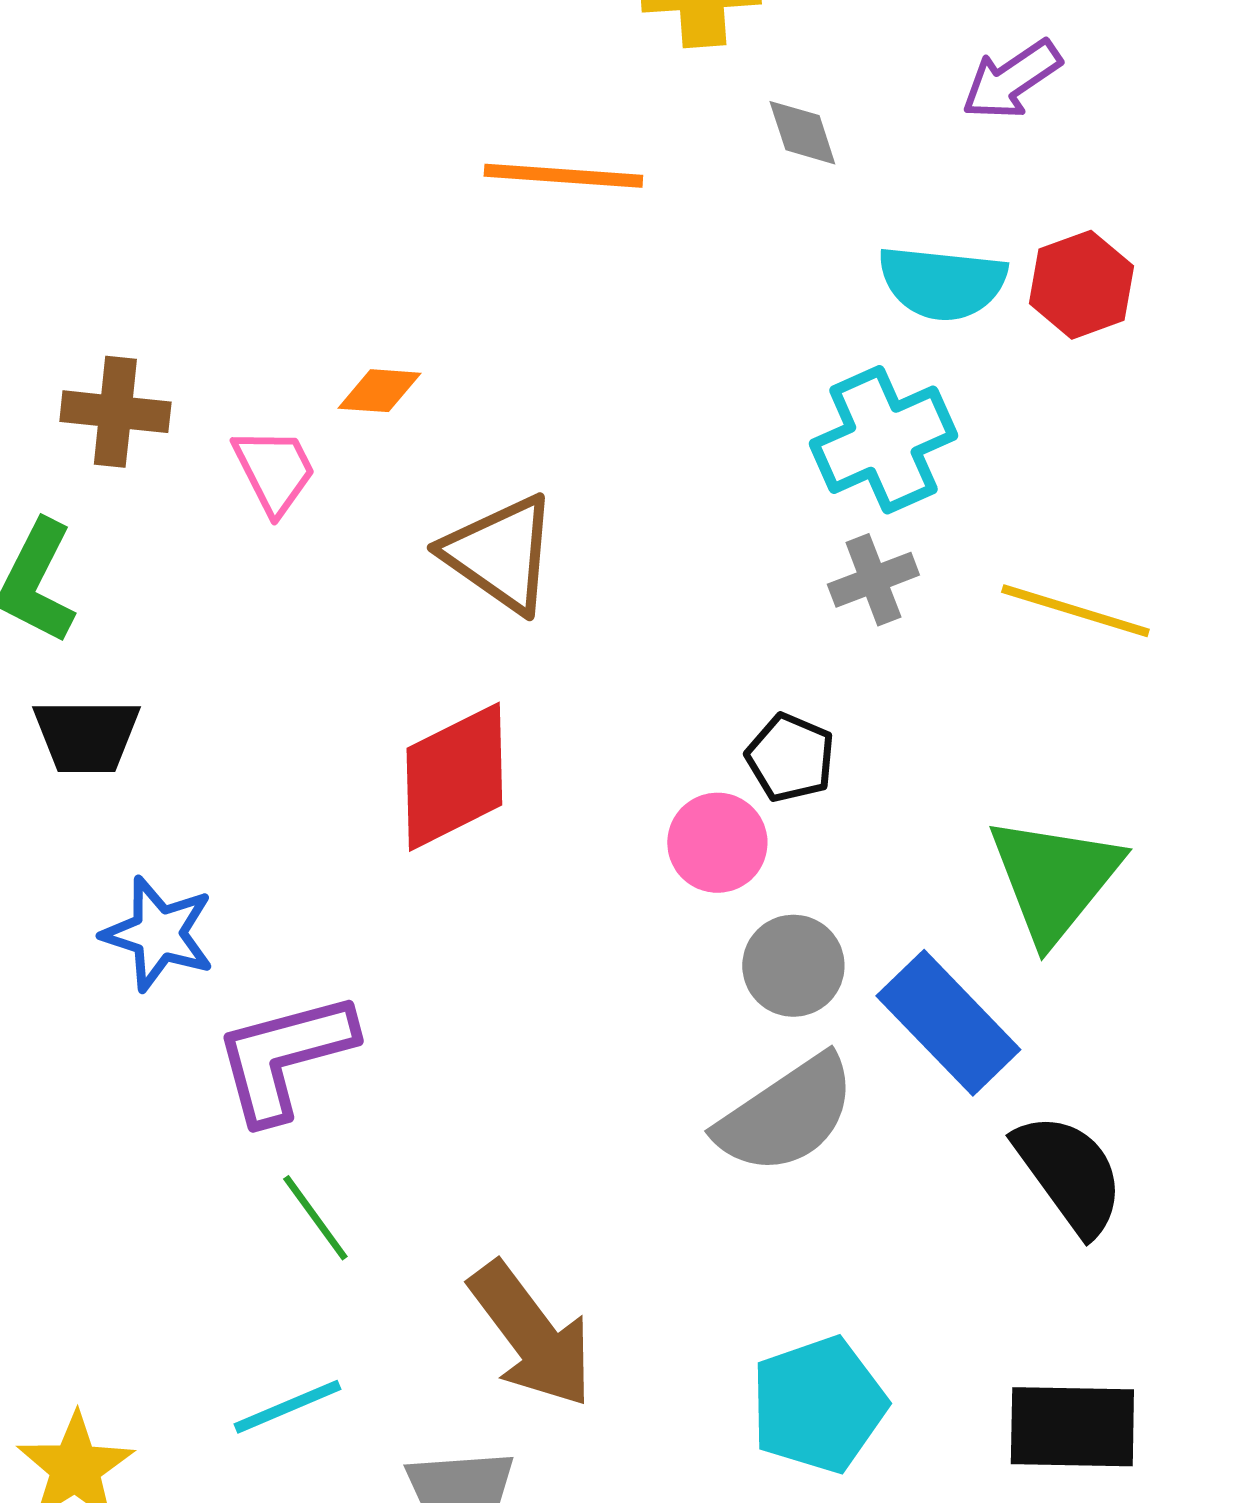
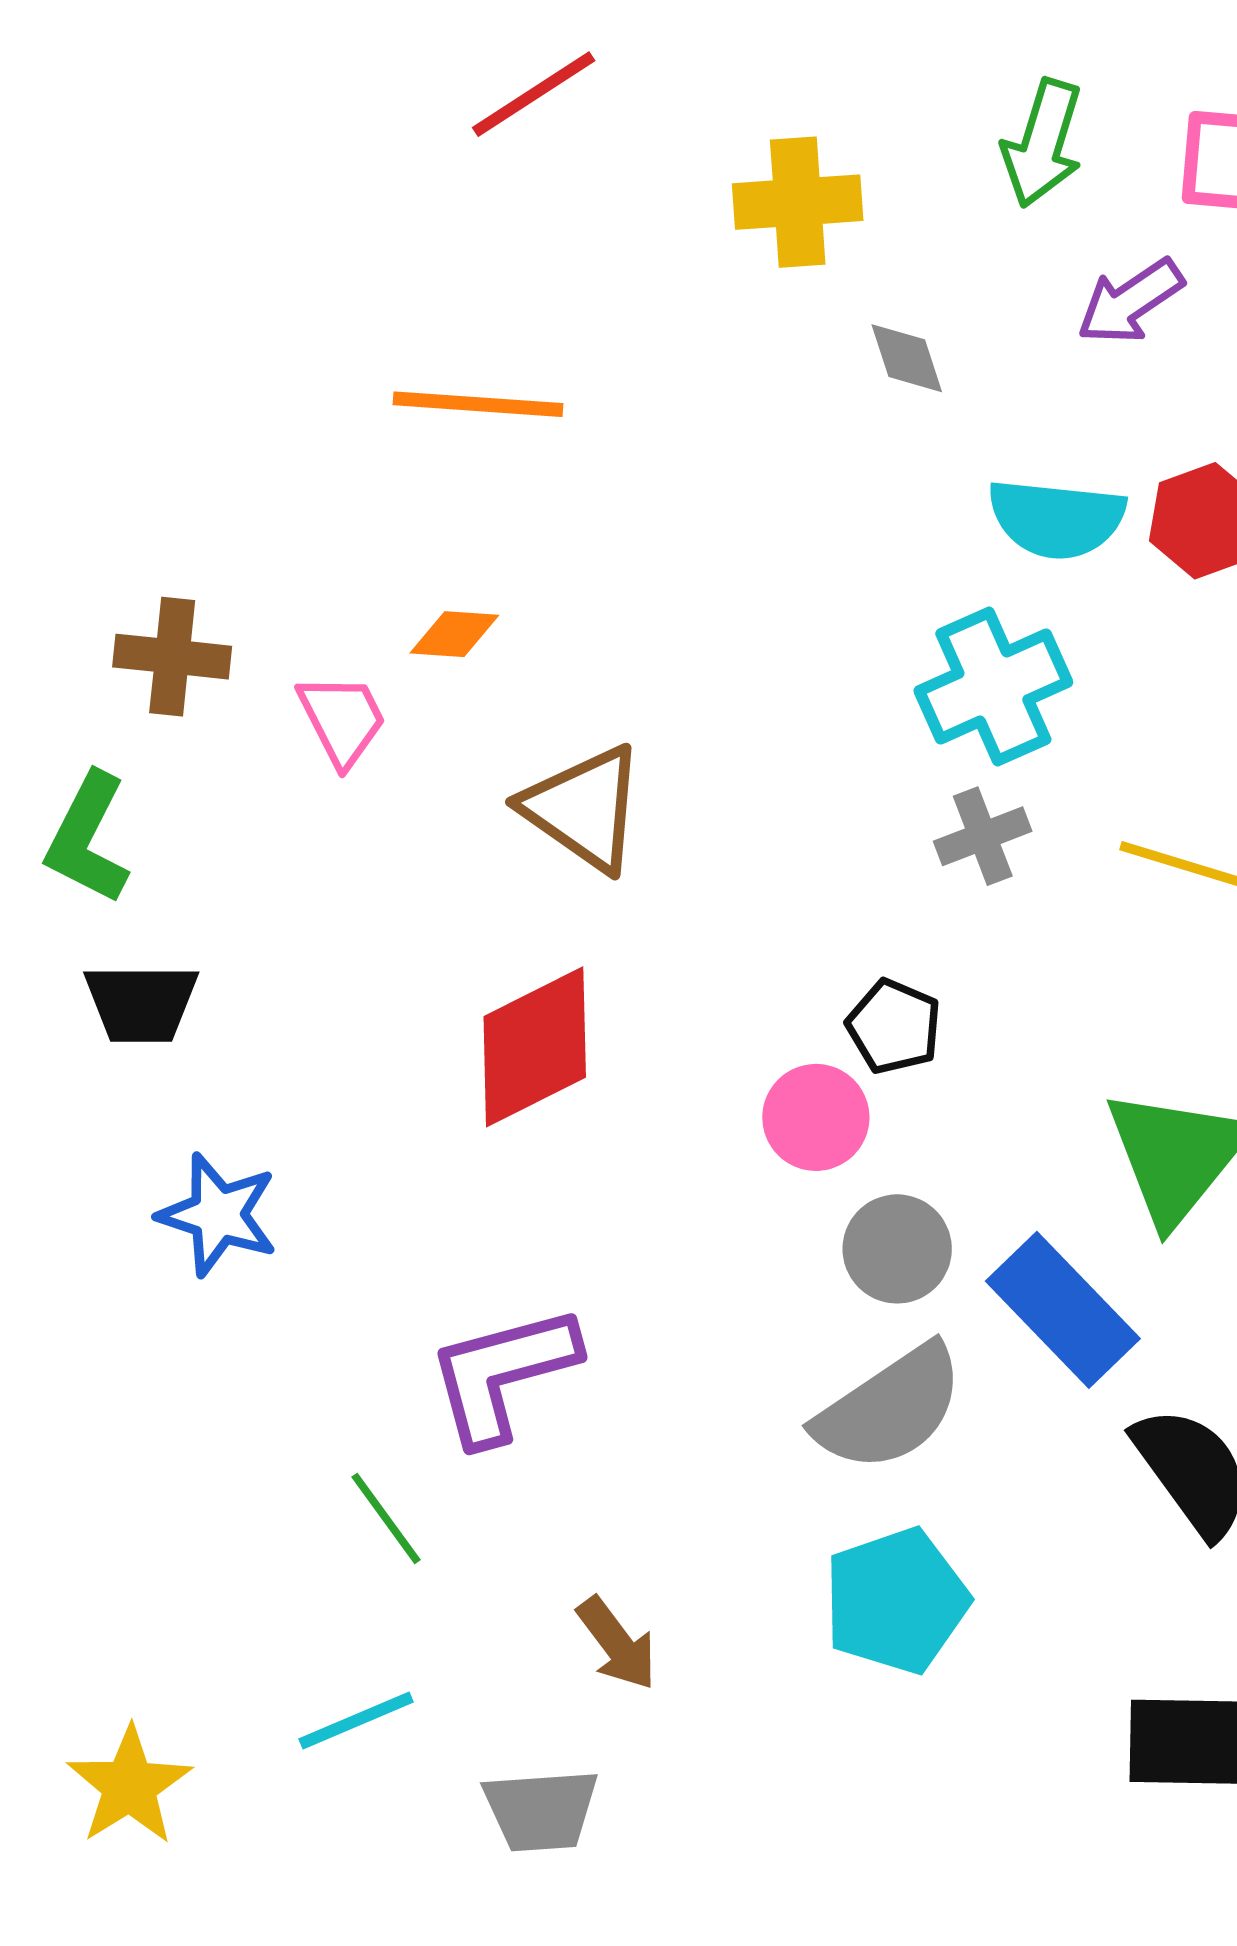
orange line: (563, 176) -> (478, 404), moved
purple L-shape: (284, 1057) -> (503, 1374), moved
brown arrow: (531, 1335) -> (617, 1644), size x0.6
cyan pentagon: (818, 1405) -> (896, 1601), moved

